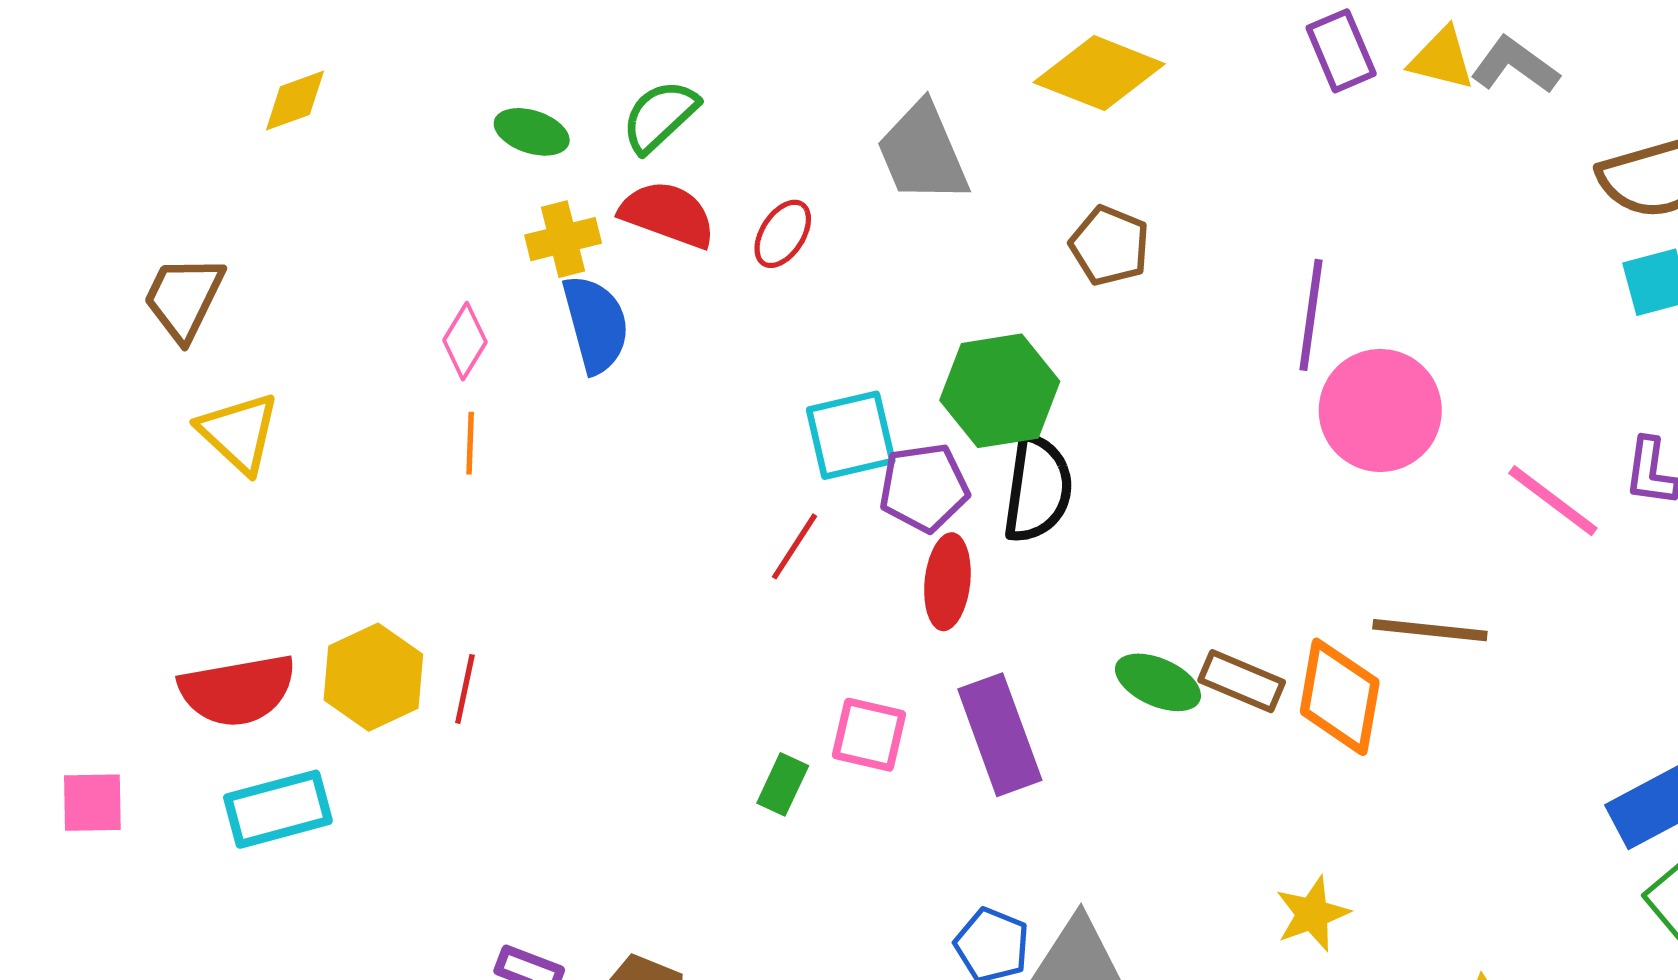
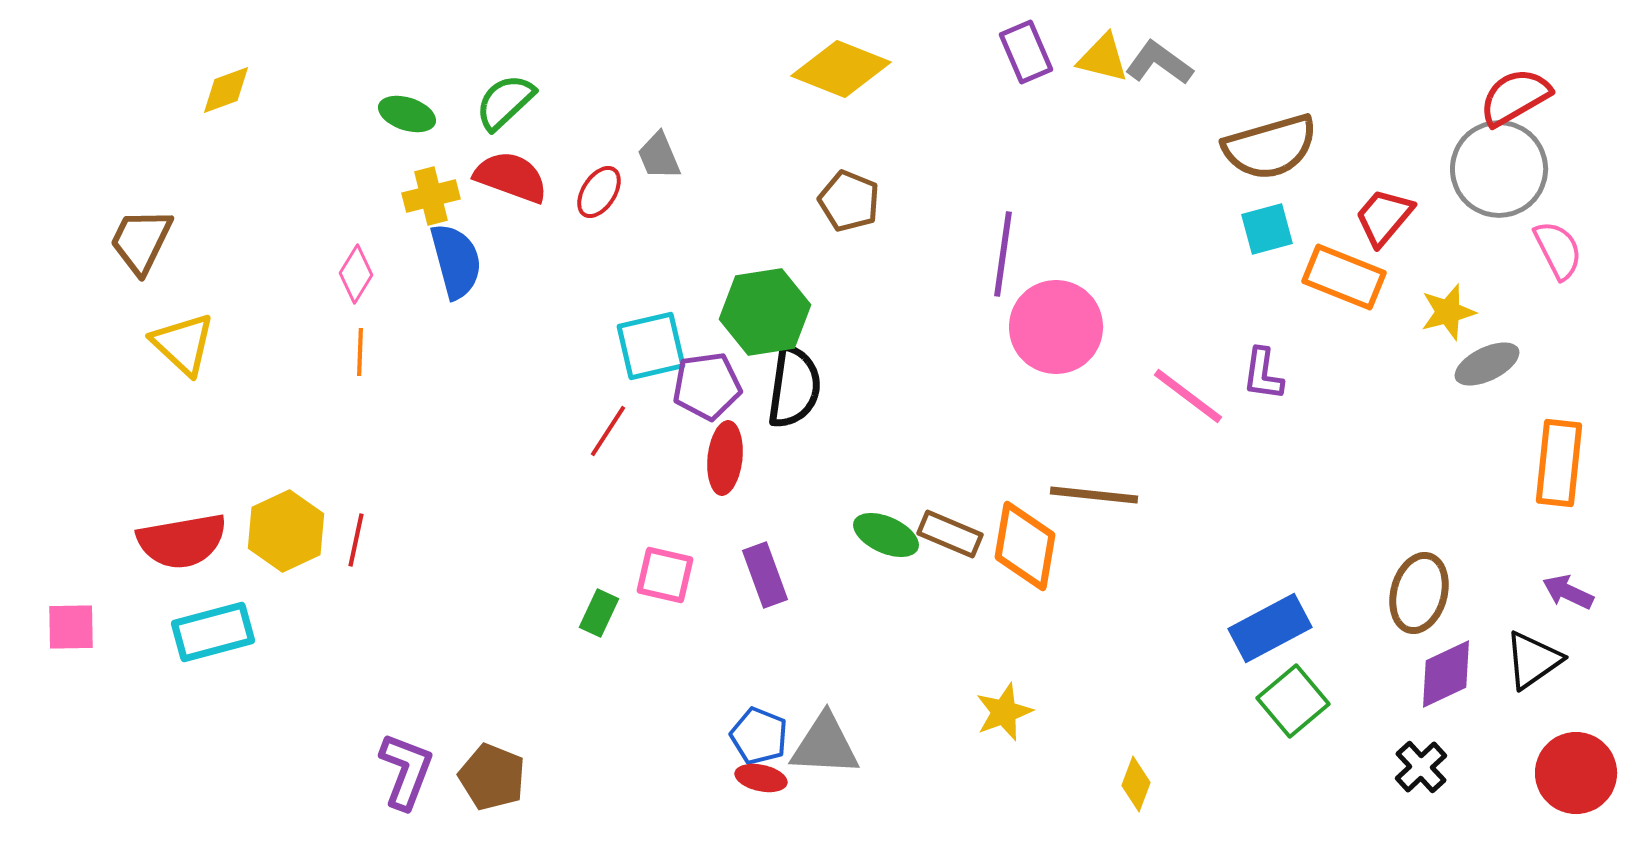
gray trapezoid: (923, 153) -> (659, 156), moved, size x0.6
purple rectangle: (1000, 735) -> (765, 575), size x0.7

